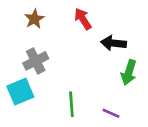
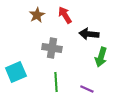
brown star: (34, 19) -> (37, 15), moved
gray cross: (36, 61) -> (52, 48), moved, turned 36

